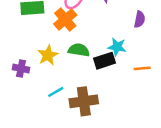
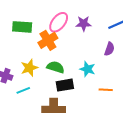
black rectangle: (105, 61) -> (65, 85), moved
cyan line: (56, 92) -> (23, 90), moved

